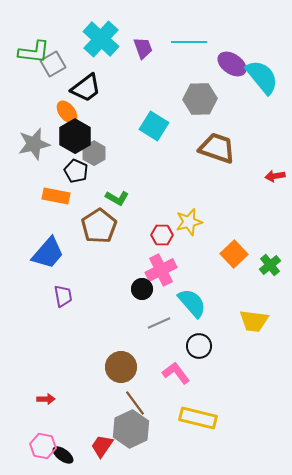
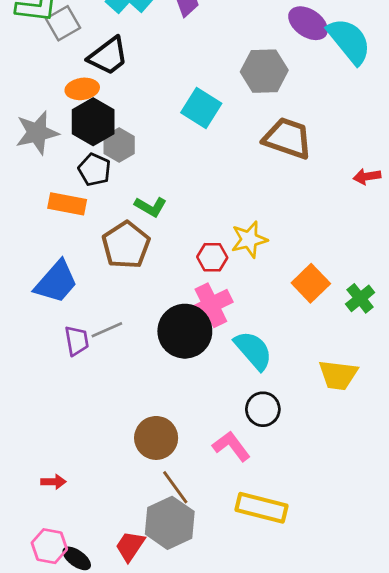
orange ellipse: (67, 112) -> (82, 89), turned -60
black circle: (142, 289) -> (185, 331), size x1.8
gray line: (159, 323) -> (107, 330), moved

